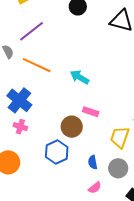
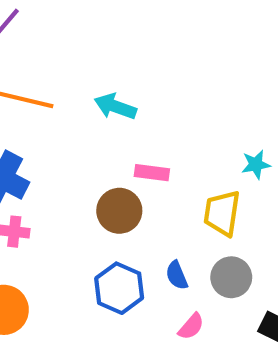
blue hexagon: (57, 152) -> (119, 288), moved

